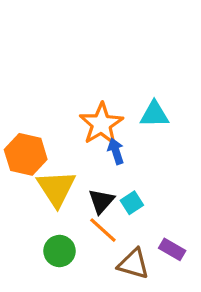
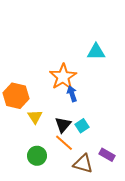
cyan triangle: (154, 114) -> (96, 52), moved
yellow triangle: (56, 188) -> (35, 117), size x0.6

